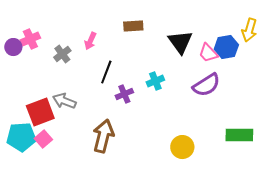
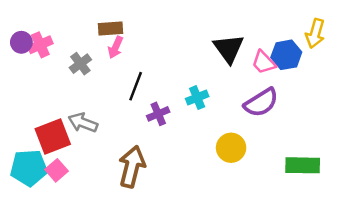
brown rectangle: (133, 26) -> (110, 28), moved
purple circle: (13, 47) -> (21, 42), moved
yellow circle: (182, 147) -> (231, 148), moved

